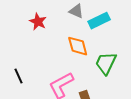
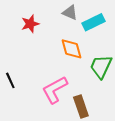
red star: (38, 22) -> (30, 24), turned 30

